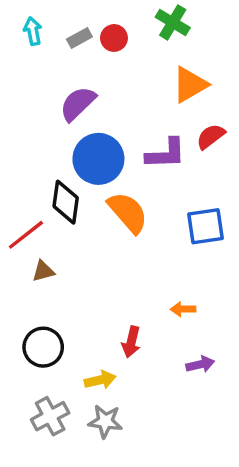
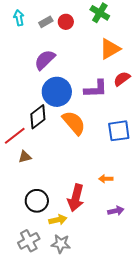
black diamond: (66, 202) -> (38, 117), turned 45
red arrow: (131, 342) -> (76, 198), size x1.5
black circle: (43, 347) -> (37, 201), moved

